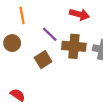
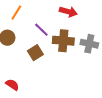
orange line: (22, 15) -> (16, 13), turned 42

